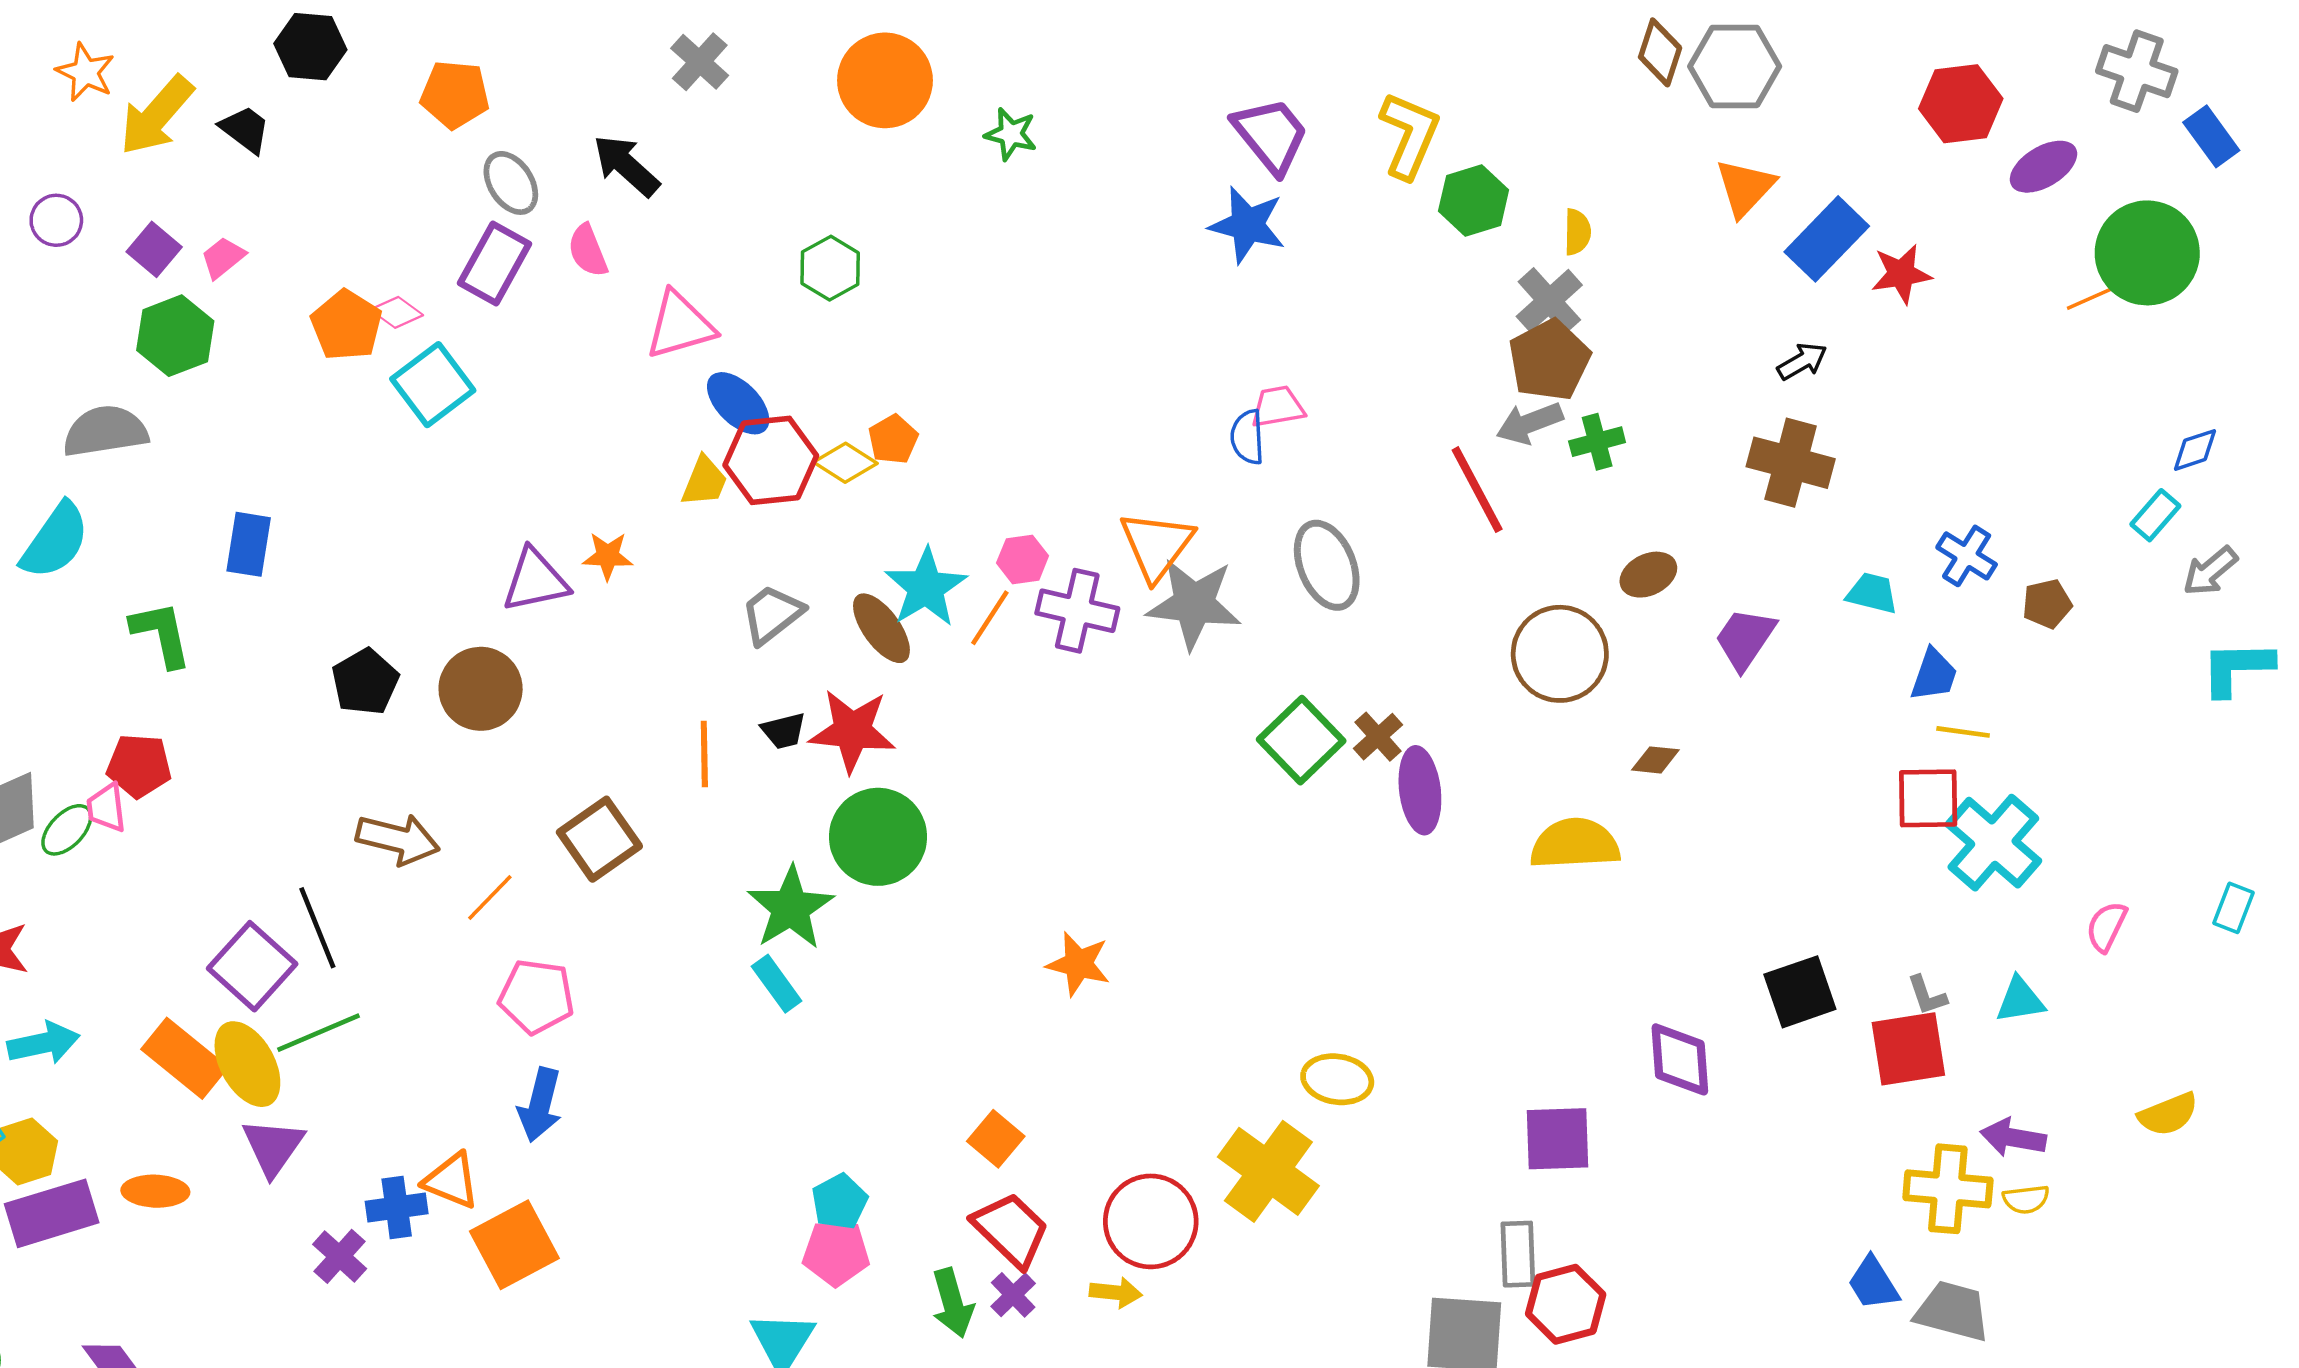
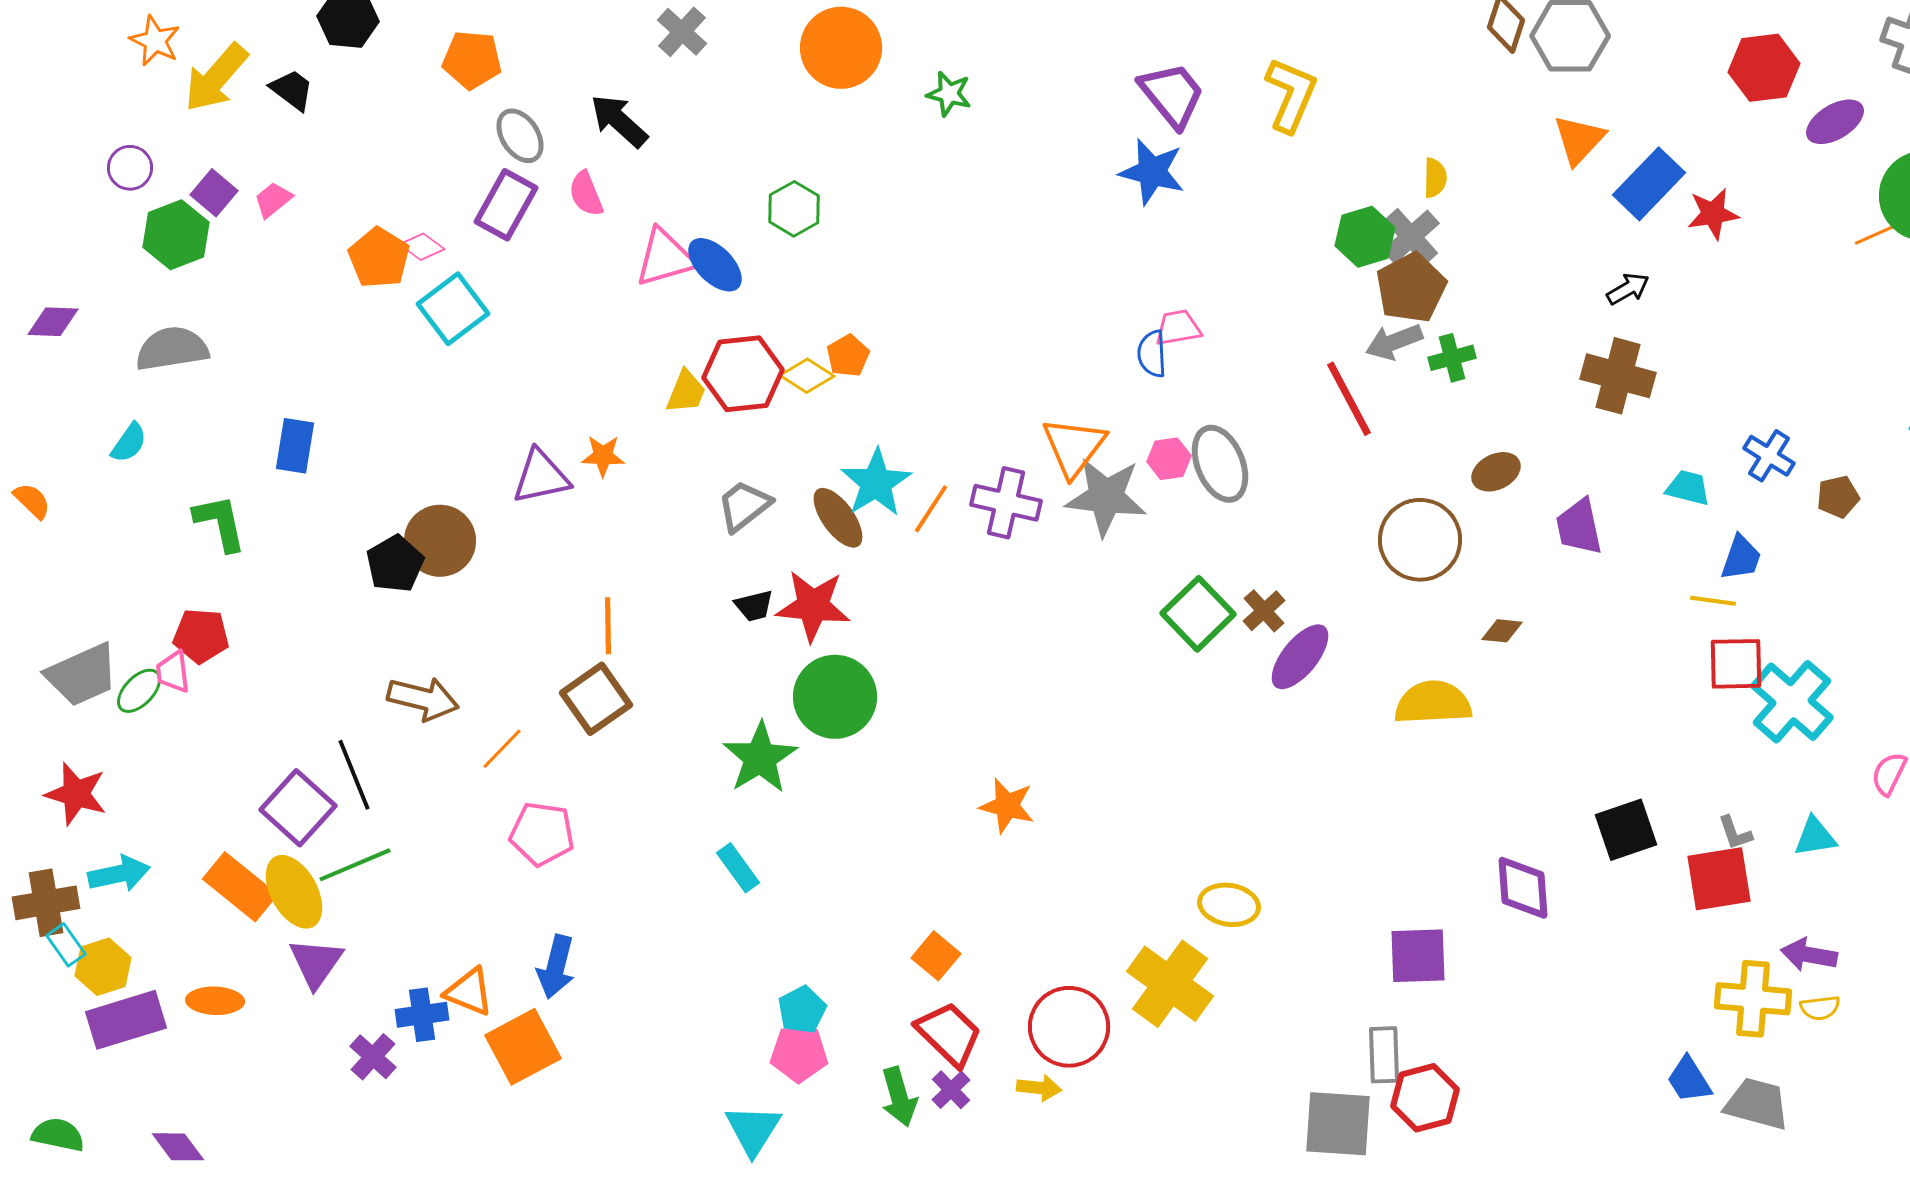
green hexagon: (1474, 200) -> (1365, 237), moved
green hexagon: (175, 336) -> (176, 235), moved
blue ellipse: (738, 403) -> (715, 265), moved
cyan semicircle: (55, 541) -> (129, 443), size x0.6
pink hexagon: (1023, 559) -> (1169, 459), moved
purple trapezoid: (1745, 639) -> (1579, 527), turned -46
brown circle: (481, 689) -> (440, 541), moved
yellow line: (1963, 732) -> (1713, 601), moved
orange line: (704, 754) -> (608, 626), moved
purple ellipse: (1420, 790) -> (1300, 657), turned 46
cyan rectangle: (777, 984) -> (738, 868), moved
blue arrow: (540, 1105) -> (556, 967), moved

